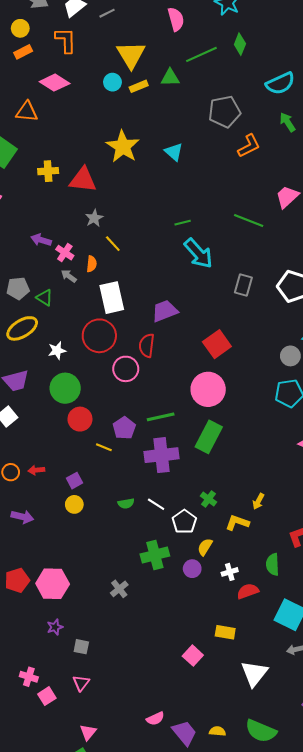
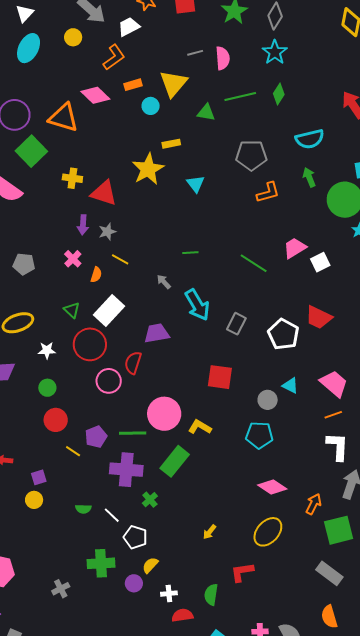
gray line: (107, 13) -> (195, 53), moved
orange L-shape: (66, 40) -> (114, 57), turned 44
orange rectangle: (23, 52) -> (133, 85), moved
yellow rectangle: (139, 86) -> (171, 144), moved
orange triangle: (27, 112) -> (64, 118), size x1.4
purple arrow: (41, 240) -> (83, 225), moved, turned -114
yellow line: (113, 244) -> (120, 259), turned -30
cyan arrow: (198, 253) -> (197, 305), moved
gray arrow: (69, 276) -> (164, 282), moved
gray pentagon: (18, 288) -> (24, 264), moved
green triangle: (45, 298) -> (72, 310), moved
white rectangle: (112, 298) -> (109, 310), turned 44
red square: (217, 344) -> (220, 377), moved, turned 32
green circle: (65, 388) -> (47, 388), size x0.6
pink circle: (208, 389) -> (164, 414), moved
green cross: (208, 499) -> (150, 500), moved
white pentagon: (184, 522) -> (135, 537), turned -30
yellow L-shape: (237, 523) -> (200, 427), moved

